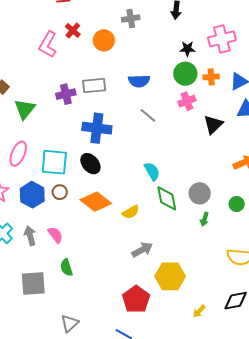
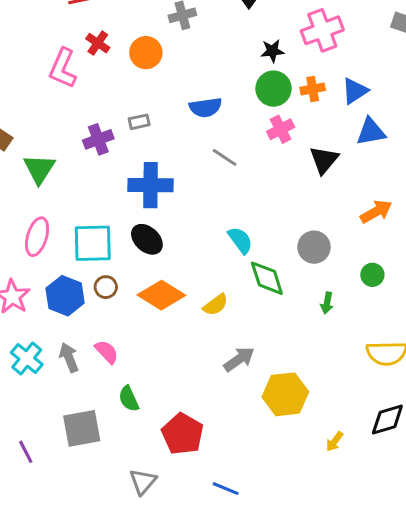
gray rectangle: (94, 86) -> (139, 122), size x0.6
gray circle: (200, 193) -> (314, 247), moved
red pentagon: (136, 299) -> (183, 434), moved

